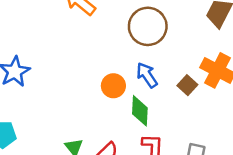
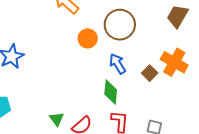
orange circle: (113, 86) -> (88, 38), moved

